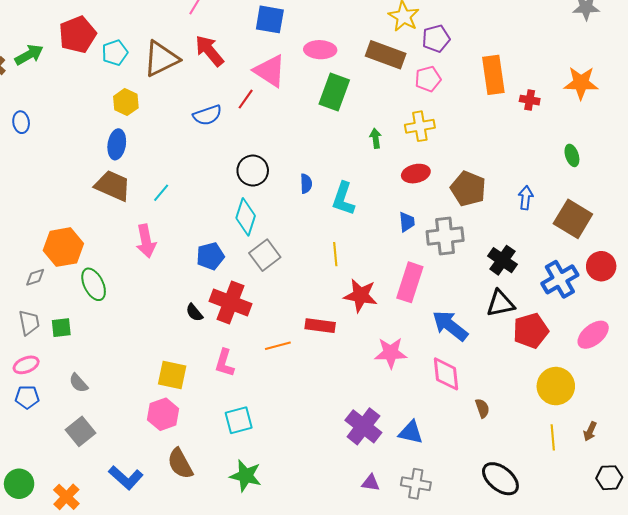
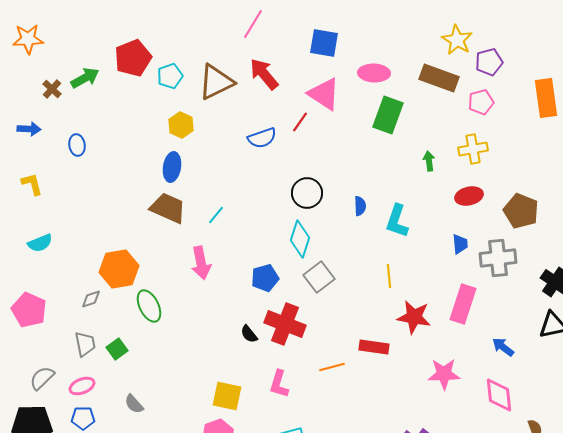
blue arrow: (450, 326) -> (503, 347), size x0.6
green square: (61, 328) -> (117, 349), turned -30

